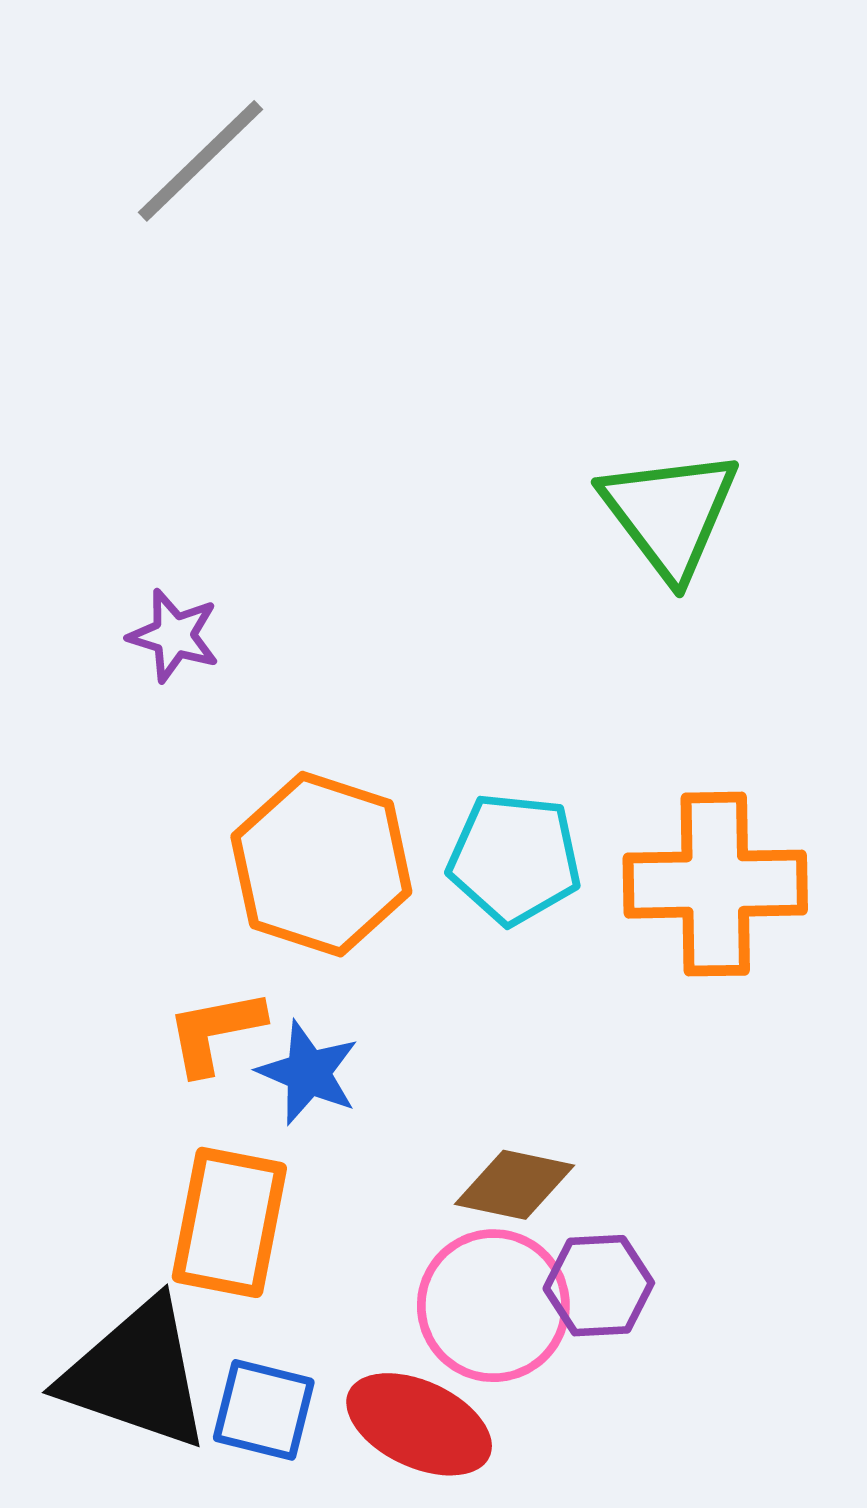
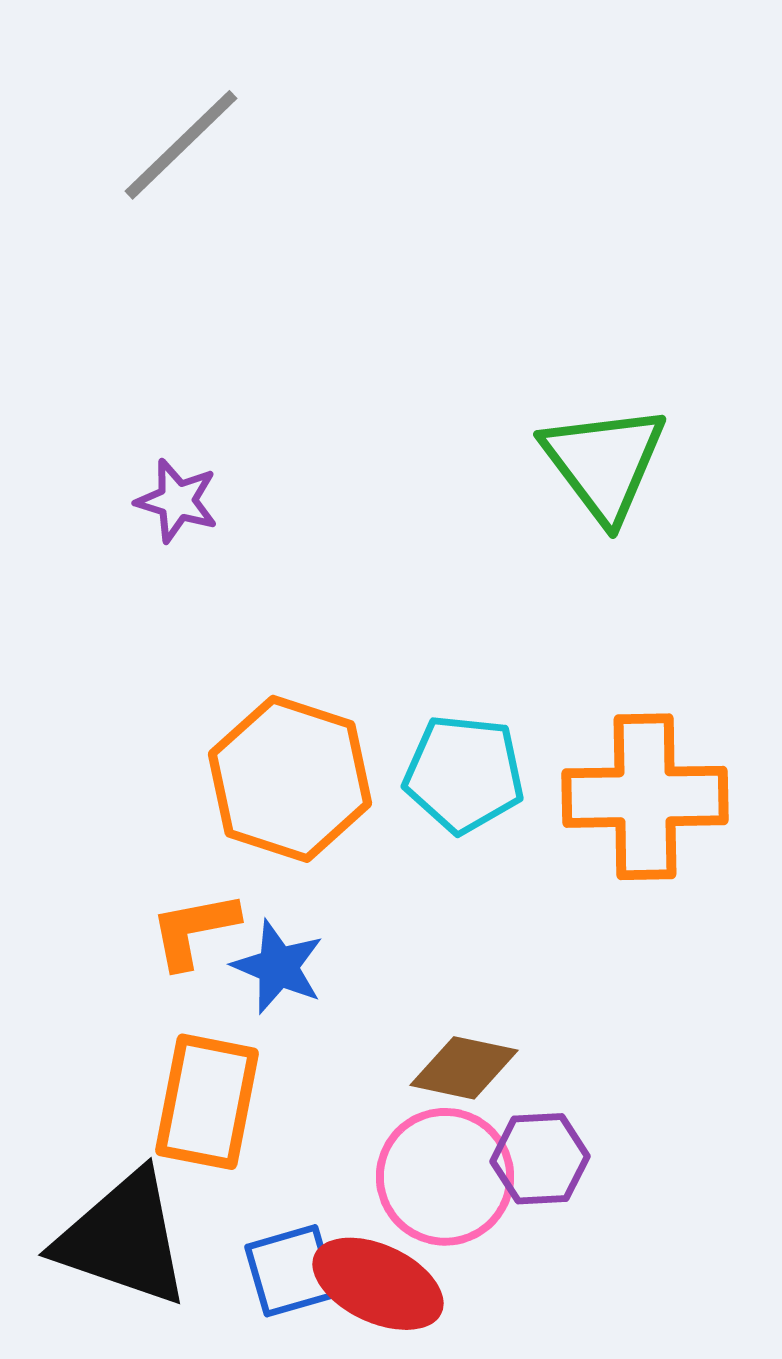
purple star: (174, 636) -> (177, 501), moved
blue square: (264, 1410) -> (291, 1271), moved, turned -30

